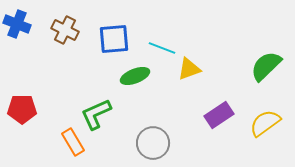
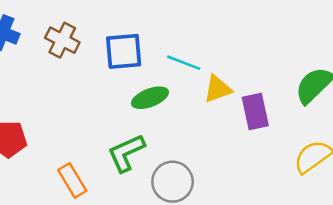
green L-shape: (96, 114) -> (126, 153), moved
purple rectangle: (219, 115) -> (255, 112), moved, turned -68

